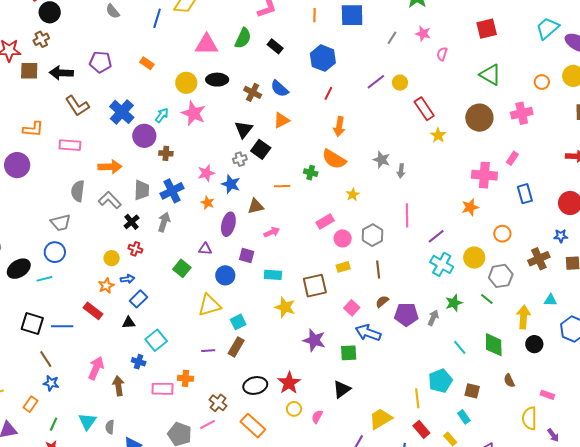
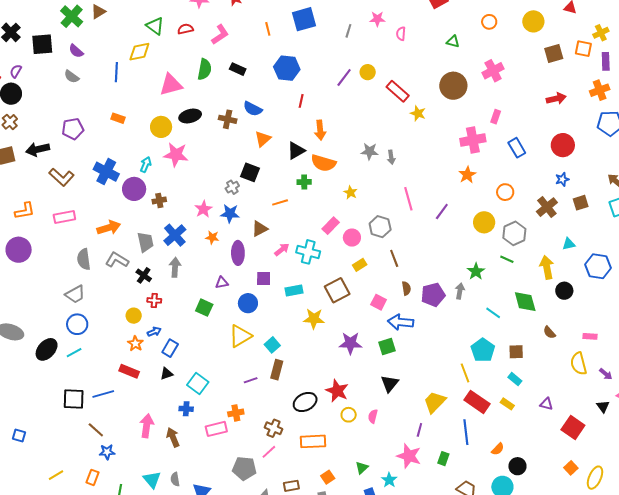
green triangle: (490, 75) -> (453, 42), size x0.6
orange circle: (542, 82) -> (489, 22), moved
black triangle: (244, 129) -> (296, 151), moved, turned 36
cyan cross: (442, 264) -> (308, 252), moved
brown semicircle: (382, 302) -> (406, 288), turned 136
orange rectangle: (253, 426) -> (313, 441), turned -30
red rectangle: (421, 429) -> (477, 402), size x1.4

